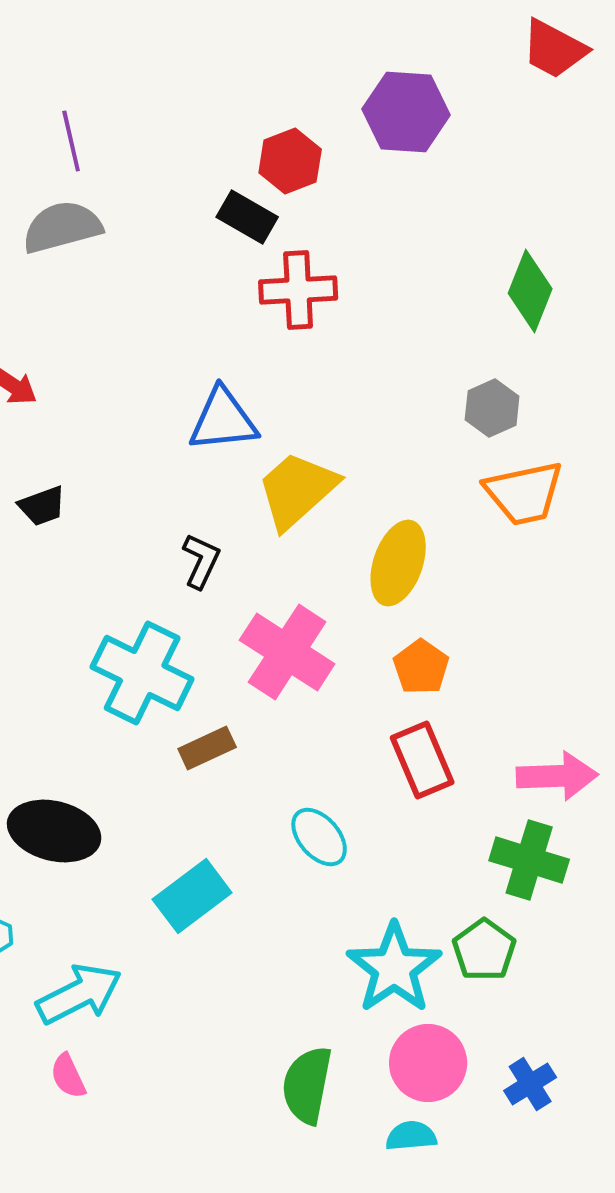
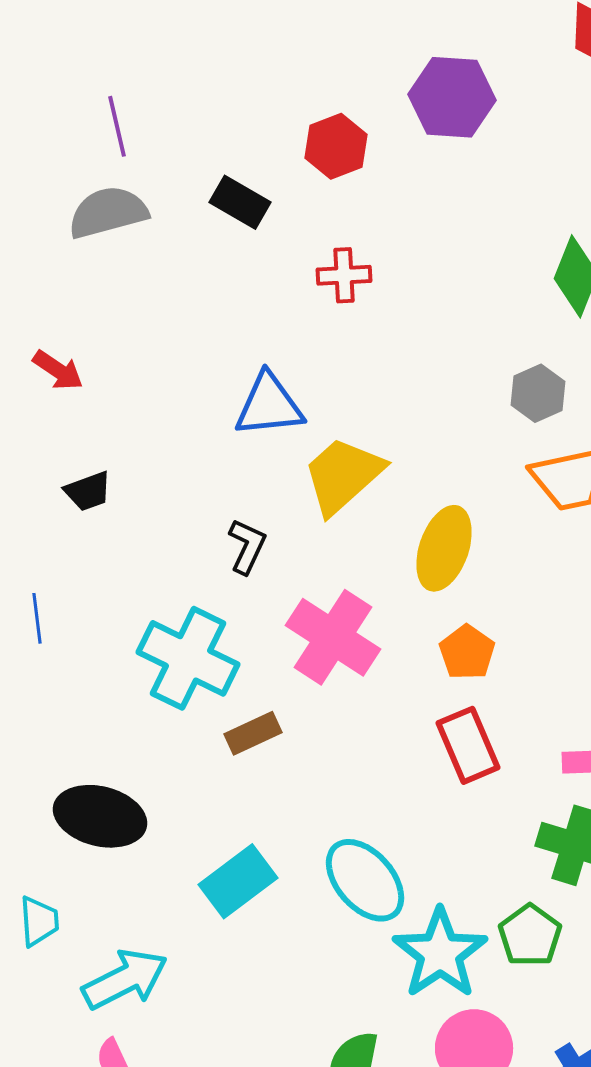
black rectangle: (247, 217) -> (240, 202), moved
red cross: (298, 290) -> (344, 275), size x0.7
cyan ellipse: (319, 837) -> (365, 880), moved, size x1.4

